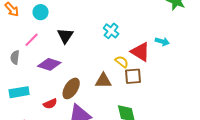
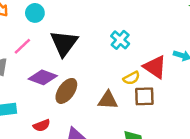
black triangle: (65, 36) -> (64, 43), size x1.4
yellow semicircle: (122, 62) -> (131, 78), turned 112
brown ellipse: (71, 88) -> (66, 91), moved

